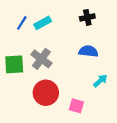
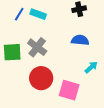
cyan rectangle: (43, 23) -> (38, 14), turned 49
pink square: (76, 106) -> (69, 90), size x1.5

